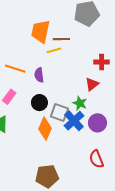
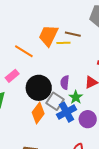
orange trapezoid: (41, 31) -> (48, 36), moved
purple semicircle: (39, 75) -> (65, 82), moved
black circle: (39, 103) -> (39, 88), size x1.6

